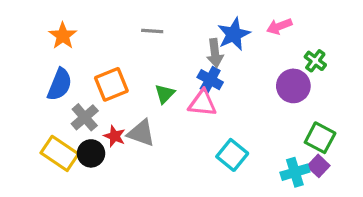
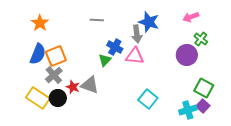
pink arrow: (279, 26) -> (191, 17), moved
blue star: (234, 34) -> (149, 22), turned -30
blue cross: (210, 80) -> (115, 47), moved
orange square: (111, 84) -> (56, 56), moved
pink triangle: (202, 103) -> (135, 56), moved

